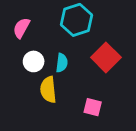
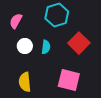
yellow semicircle: (48, 90) -> (25, 82), moved
pink square: (93, 107) -> (69, 80), size x1.6

